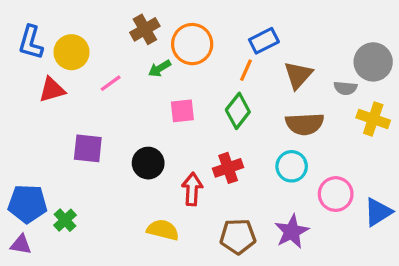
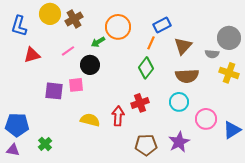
brown cross: (145, 29) -> (74, 19), moved
yellow circle: (72, 52) -> (50, 14), moved
pink square: (182, 111) -> (76, 85), moved
black circle: (148, 163) -> (90, 65), moved
green cross: (65, 220) -> (45, 144), moved
yellow semicircle: (163, 230) -> (90, 120), moved

